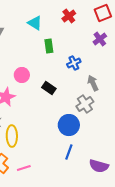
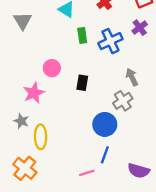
blue cross: (74, 63) -> (110, 41), moved, size x1.5
black rectangle: (49, 88) -> (82, 83), turned 64
pink line: (24, 168) -> (87, 173), moved

